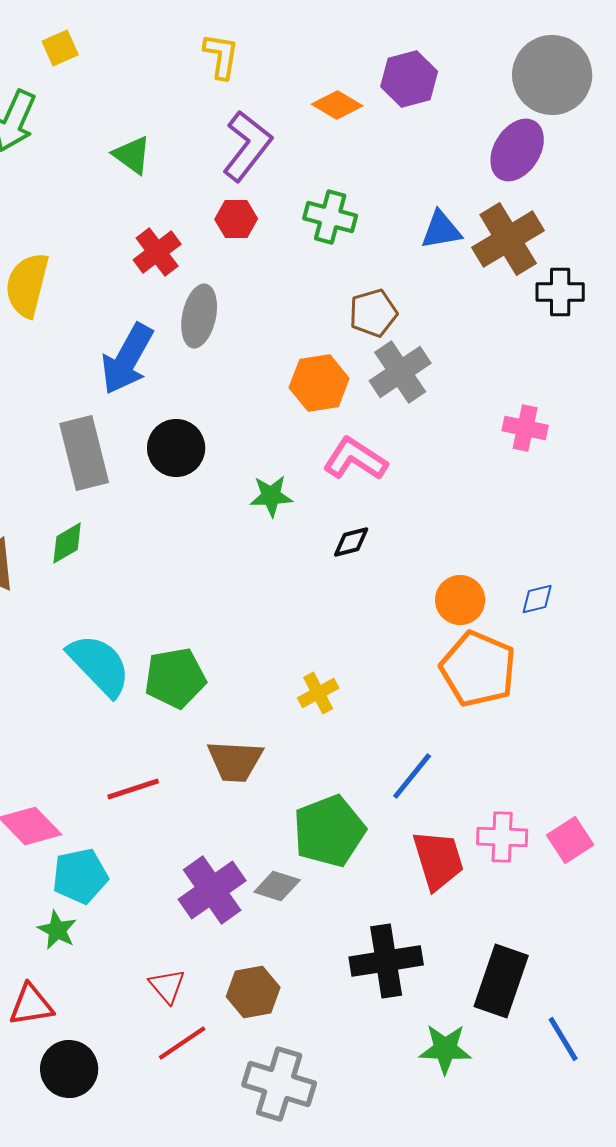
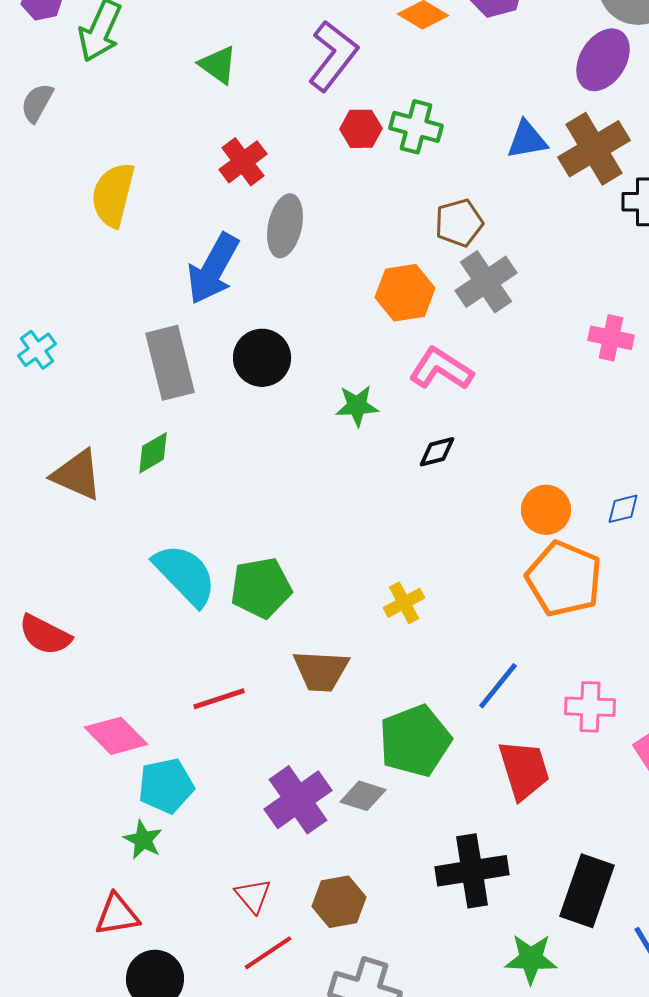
red hexagon: (236, 219) -> (361, 129), moved
pink cross: (502, 837) -> (590, 707), moved

